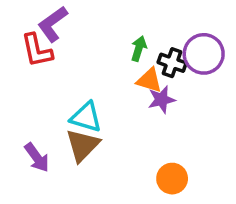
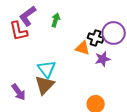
green arrow: (139, 49) -> (56, 20), moved
purple star: (162, 100) -> (103, 59), moved
cyan triangle: (86, 117) -> (47, 69), turned 36

